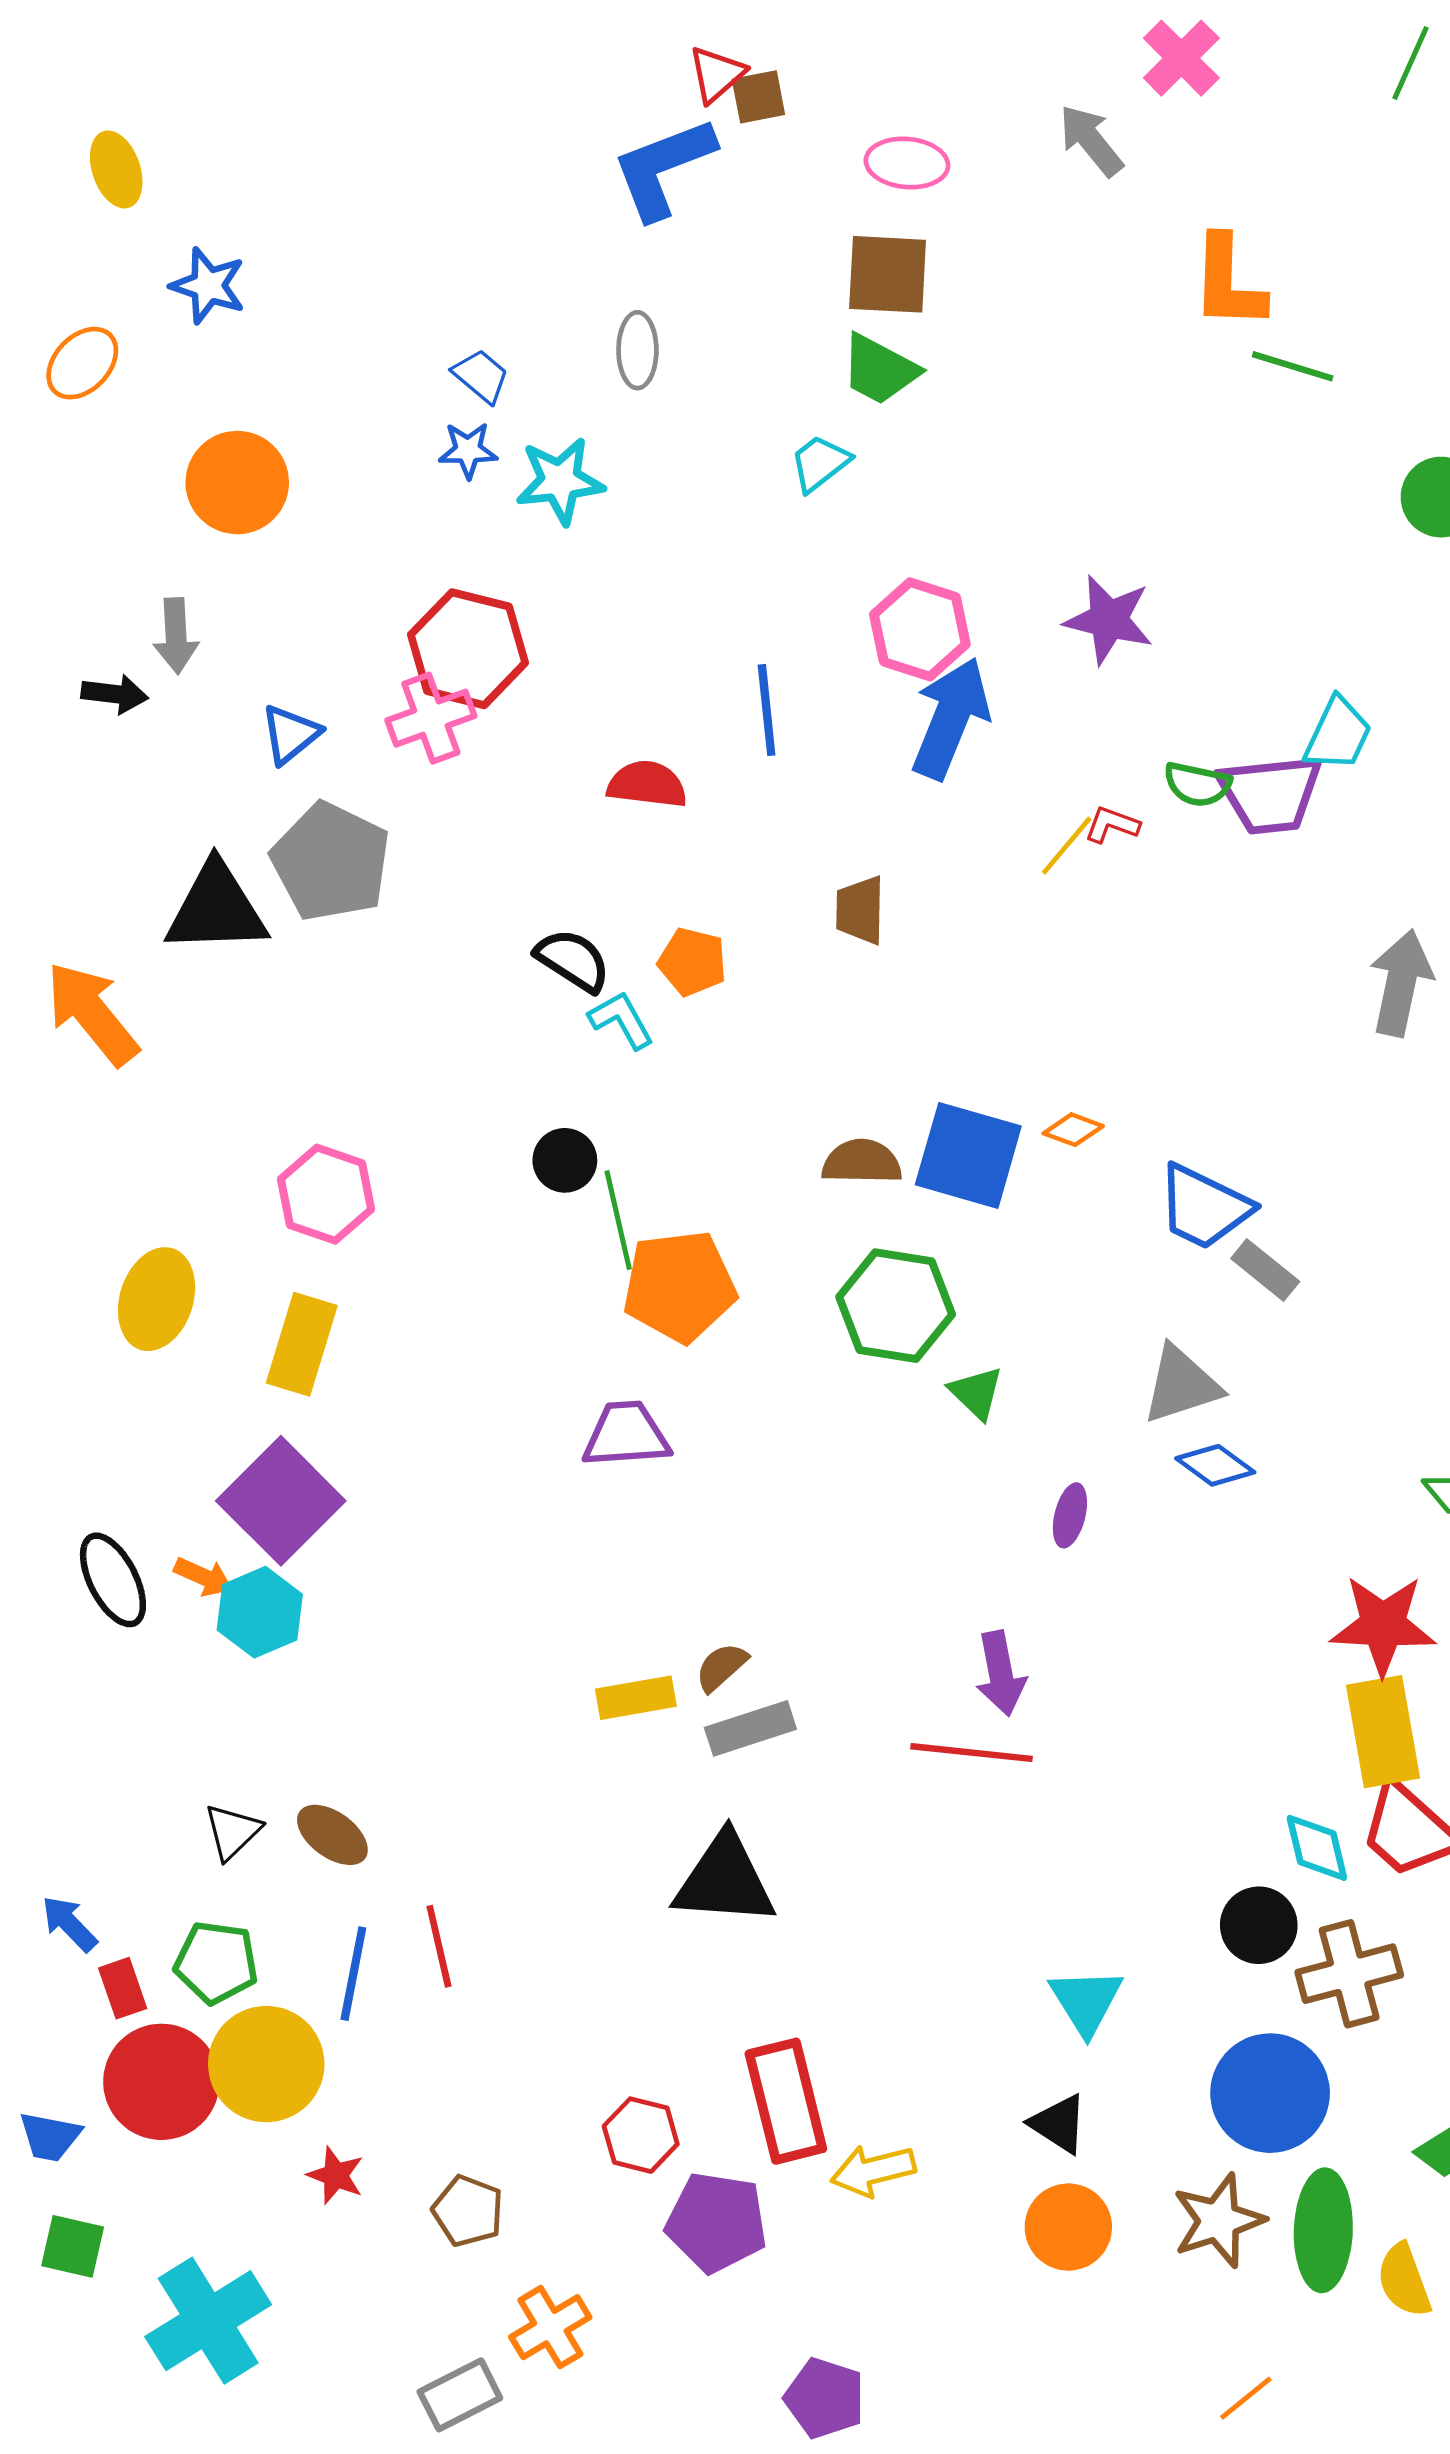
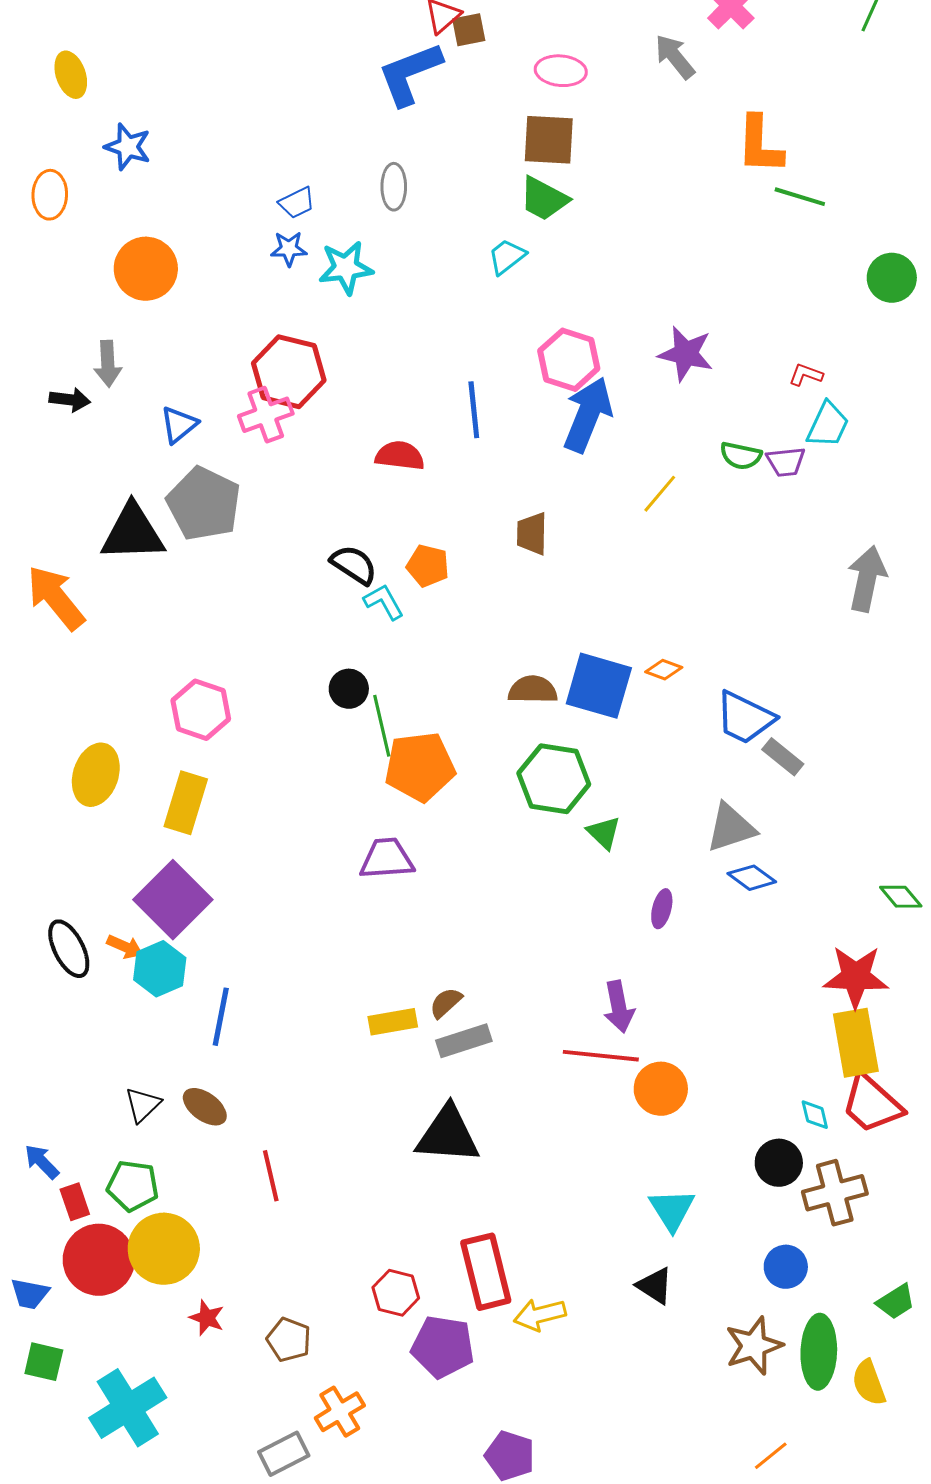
orange ellipse: (82, 363) -> (50, 195), turned -42
blue trapezoid: (481, 376) -> (297, 203), turned 114
purple trapezoid: (1270, 794) -> (786, 462), size x0.6
red L-shape: (1112, 825) -> (806, 375), moved
cyan diamond: (1317, 1848) -> (815, 1115), size x0.7
blue line: (353, 1974) -> (221, 1017), moved
blue circle: (1270, 2093) -> (786, 1267), size x0.6
orange circle: (1068, 2227) -> (661, 1089), moved

